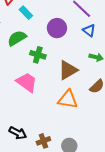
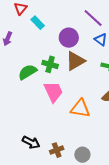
green semicircle: (17, 38) -> (28, 72), moved
brown triangle: (68, 70) -> (75, 61), moved
pink trapezoid: (27, 82) -> (53, 92), moved, turned 30

